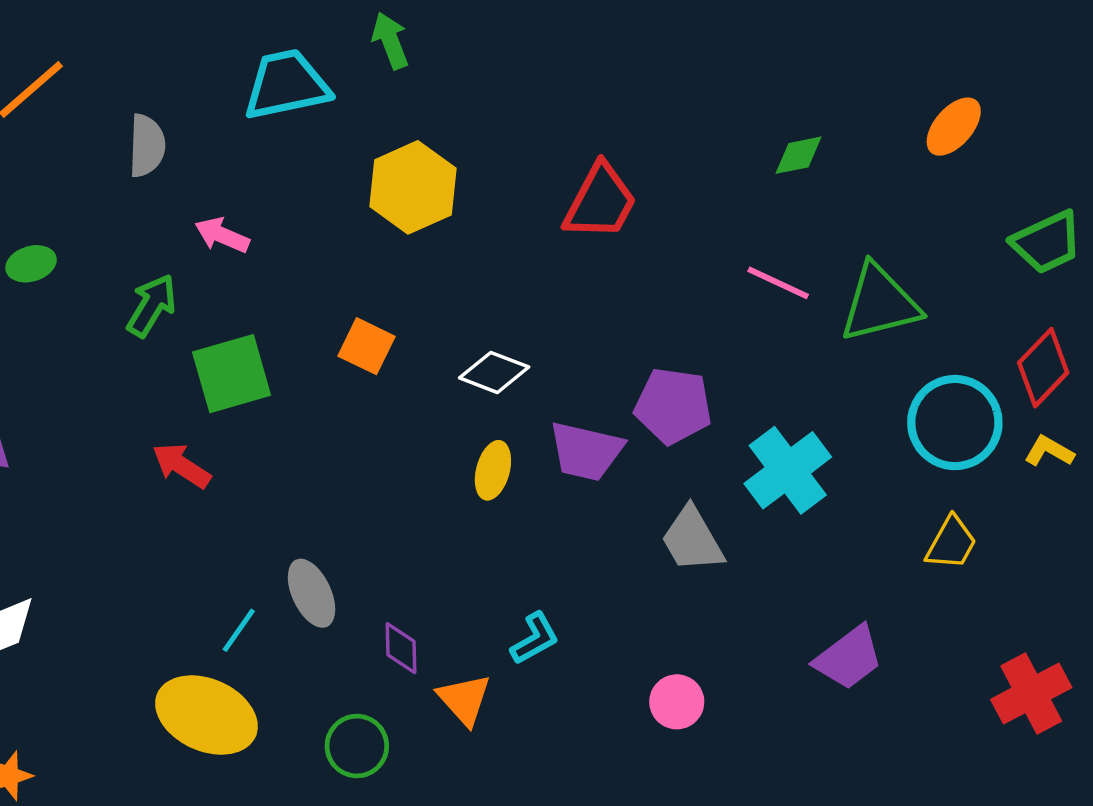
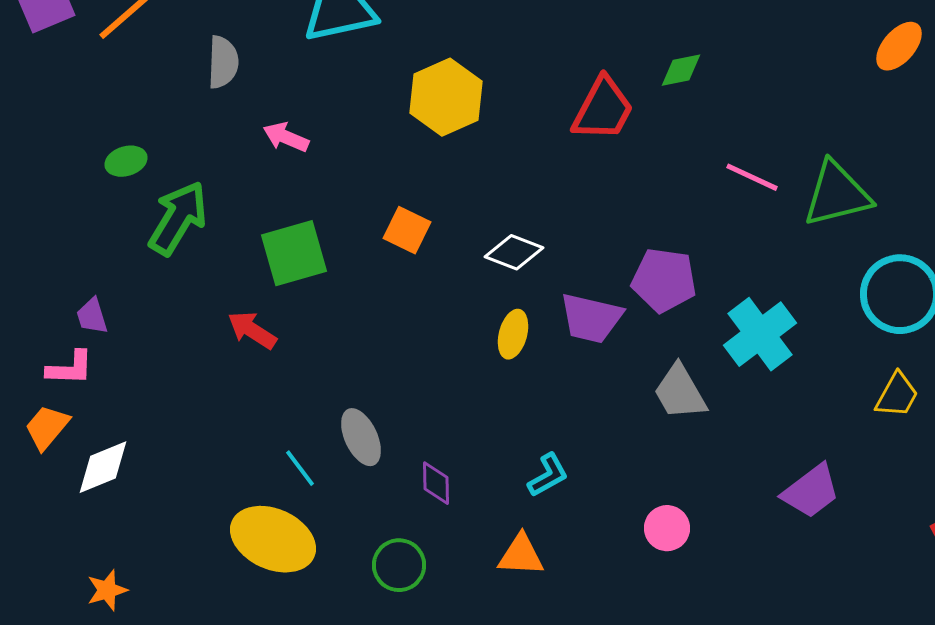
green diamond: (799, 155) -> (681, 70), moved
green arrow: (152, 306) -> (178, 218), moved, size x1.4
cyan line: (239, 630) -> (300, 468), turned -72
orange triangle: (464, 699) -> (521, 555), moved, turned -45

